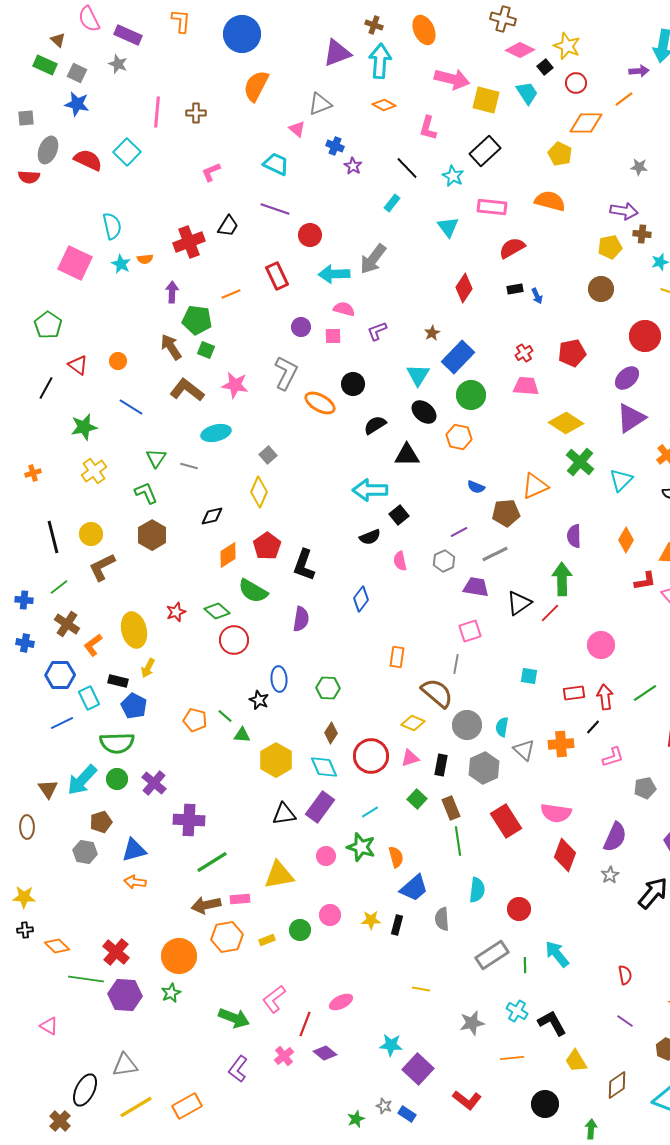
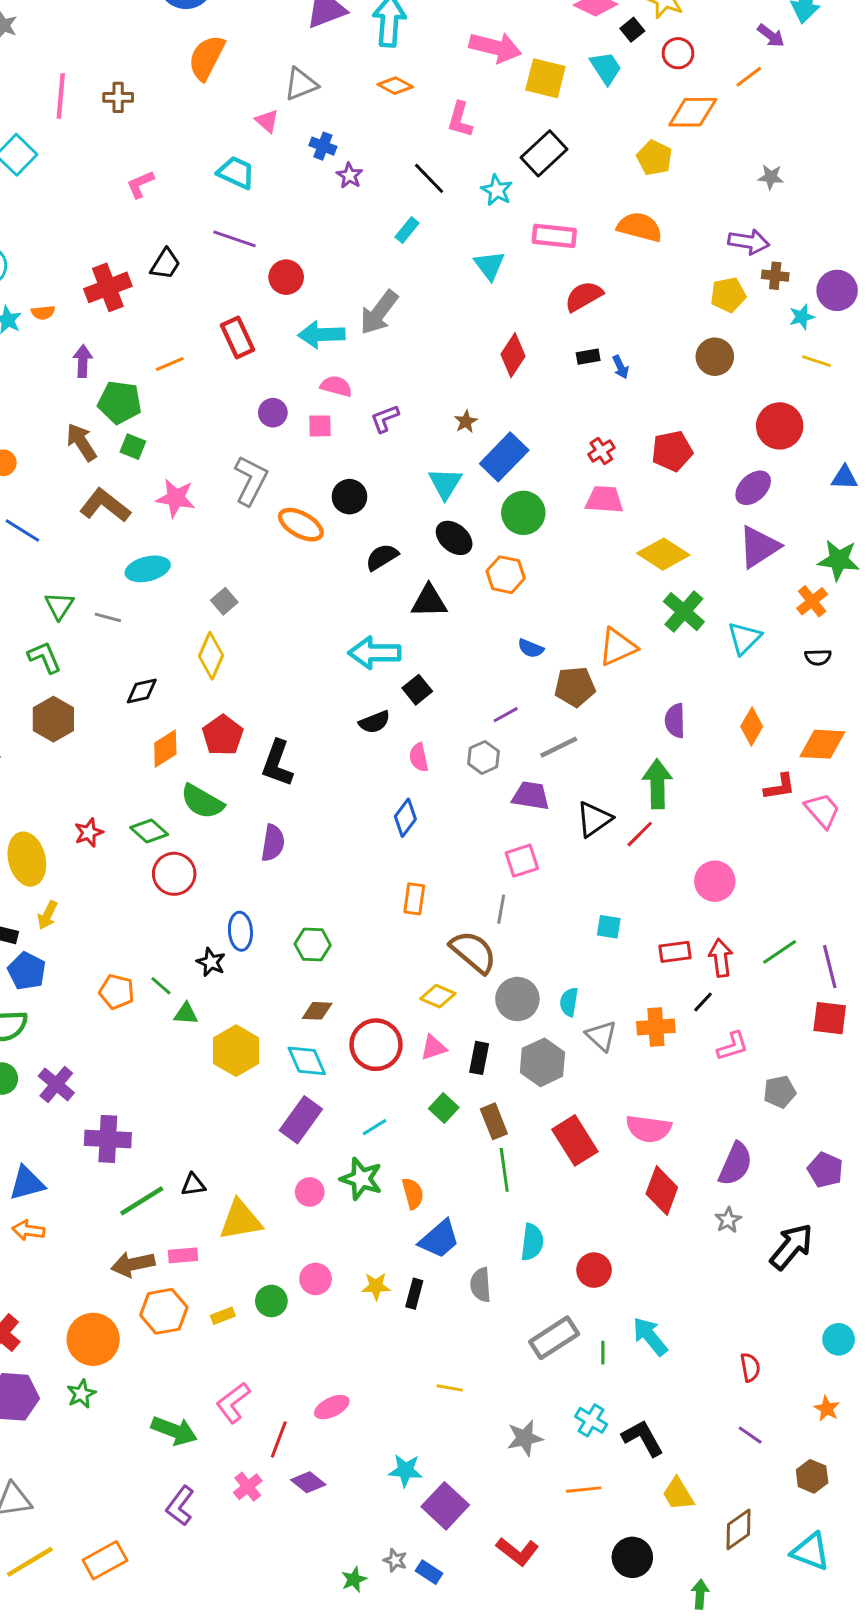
purple arrow: (639, 71) -> (771, 36), turned 42
blue diamond: (361, 599) -> (405, 818), moved
brown diamond: (331, 733) -> (317, 1011), turned 60
black triangle: (284, 814) -> (193, 1185), moved, size x0.7

